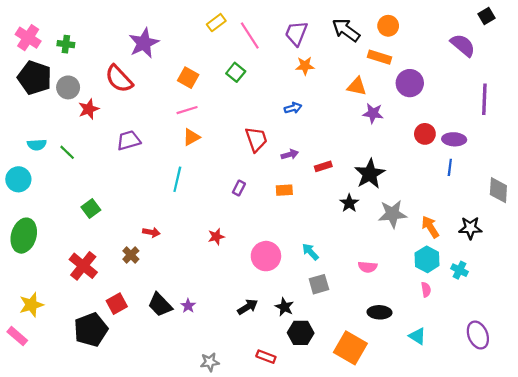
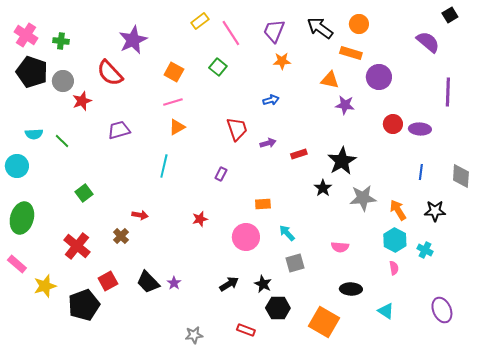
blue line: (450, 167) -> (421, 172), moved
orange rectangle: (284, 190) -> (263, 204), moved
yellow star: (31, 305) -> (45, 286), moved
pink rectangle: (17, 336) -> (17, 264), moved

